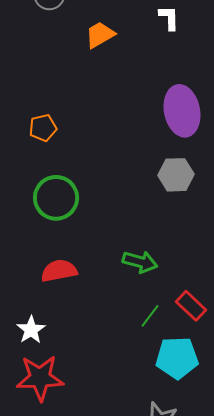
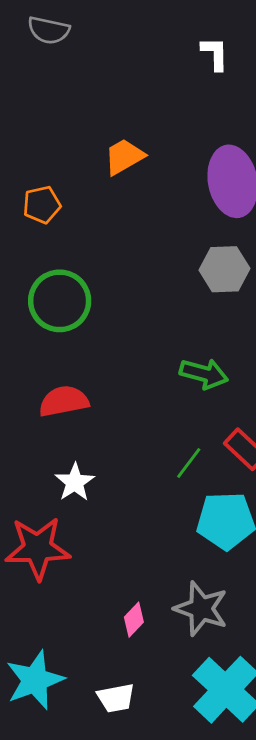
orange trapezoid: (100, 35) -> (124, 157), moved
green arrow: (140, 262) -> (204, 374), moved
white star: (31, 330) -> (75, 482), moved

